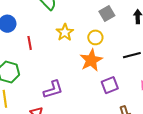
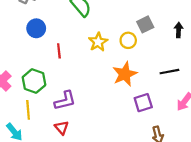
yellow circle: (95, 37) -> (128, 40), moved
purple L-shape: (53, 90) -> (65, 101), moved

